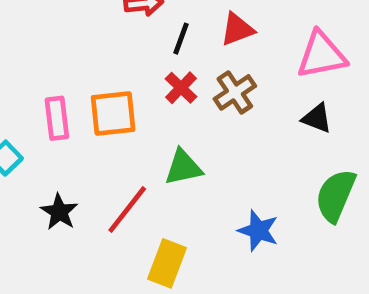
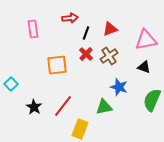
pink rectangle: (57, 118) -> (33, 29), moved
green triangle: (183, 167) -> (104, 107), moved
blue star: (258, 231) -> (119, 87), moved

